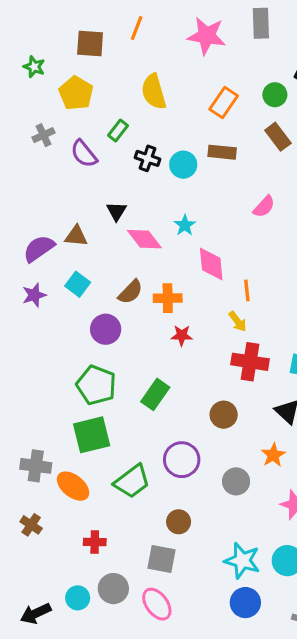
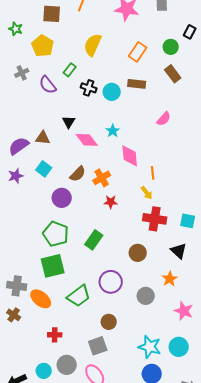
yellow semicircle: (154, 92) -> (93, 45), turned 40
orange cross: (168, 298) -> (102, 178), turned -30
brown cross: (31, 525) -> (14, 315), moved
gray square: (161, 559) -> (98, 346), turned -30

